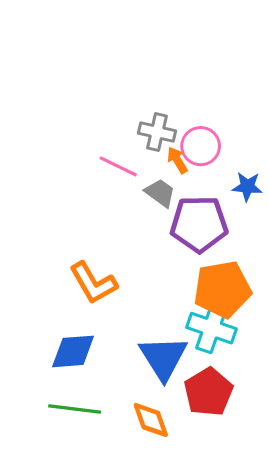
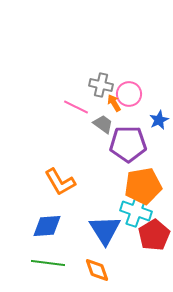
blue star: (247, 187) -> (159, 120), turned -30
red pentagon: (208, 392) -> (154, 235), moved

